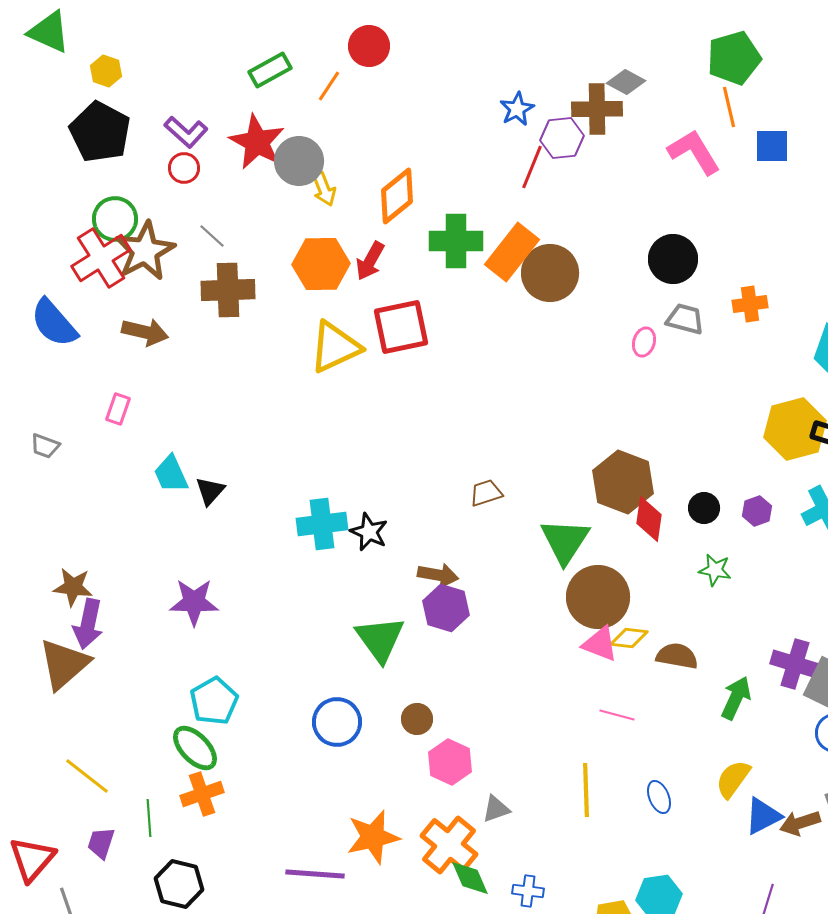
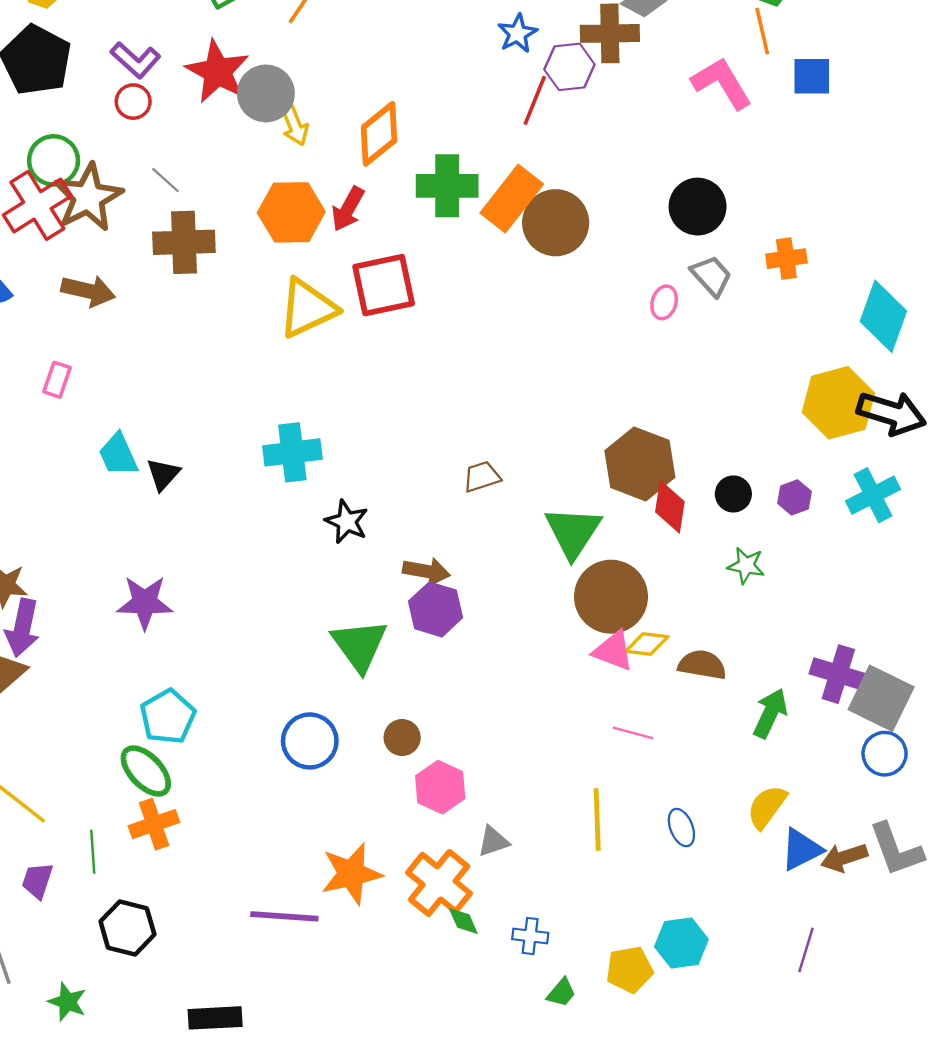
gray trapezoid: (685, 319) -> (711, 276), turned 33
cyan cross: (322, 524) -> (292, 452), moved
green diamond: (470, 878) -> (463, 921), size x0.7

